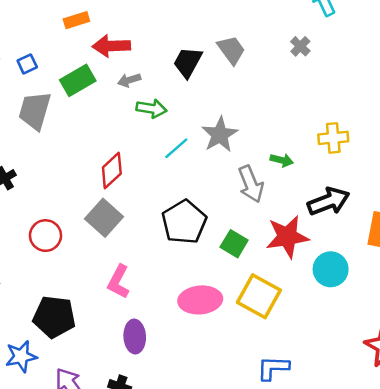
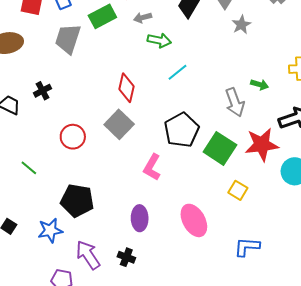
gray star: (220, 135) -> (241, 25), moved, size x0.7
red diamond: (112, 171) -> (126, 88), turned -36
green square: (234, 244) -> (220, 148), size x1.5
pink L-shape: (119, 282) -> (152, 167), moved
yellow square: (259, 296) -> (238, 190), size x0.6
pink ellipse: (200, 300) -> (194, 220), moved, turned 64

